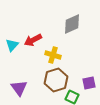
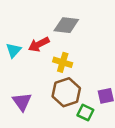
gray diamond: (72, 24) -> (66, 25), moved, turned 30

